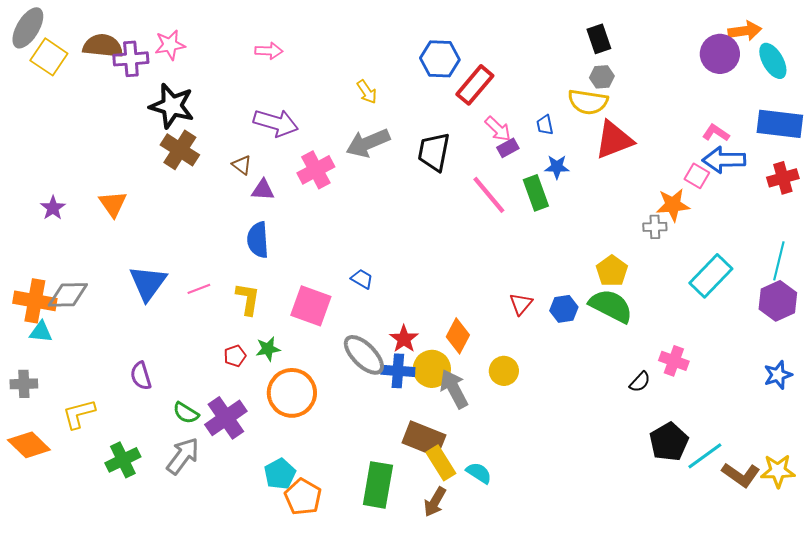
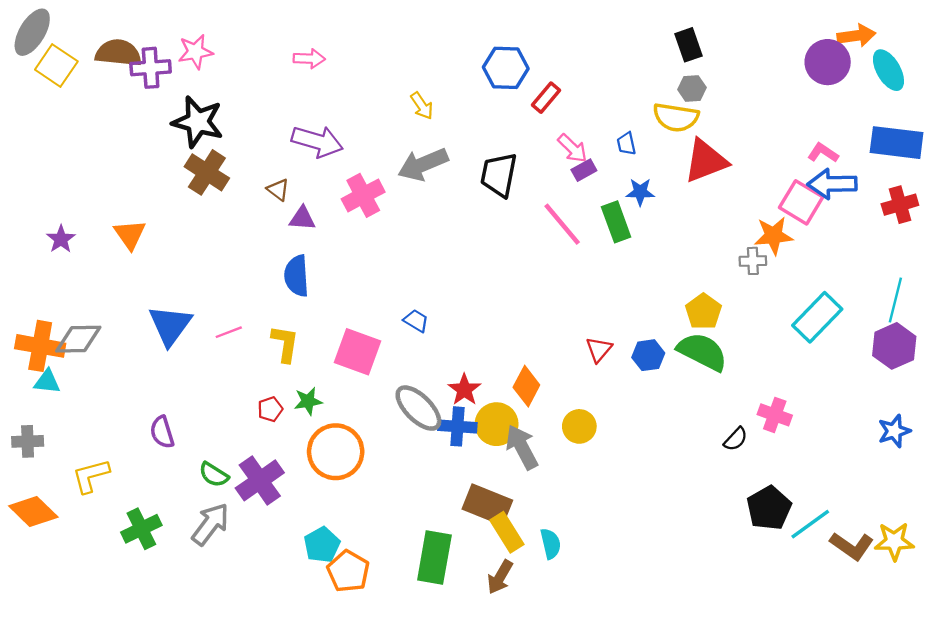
red rectangle: (475, 85) -> (546, 98), size x0.7
pink square: (697, 176) -> (801, 202), size x1.5
cyan semicircle: (479, 473) -> (551, 544), turned 44

